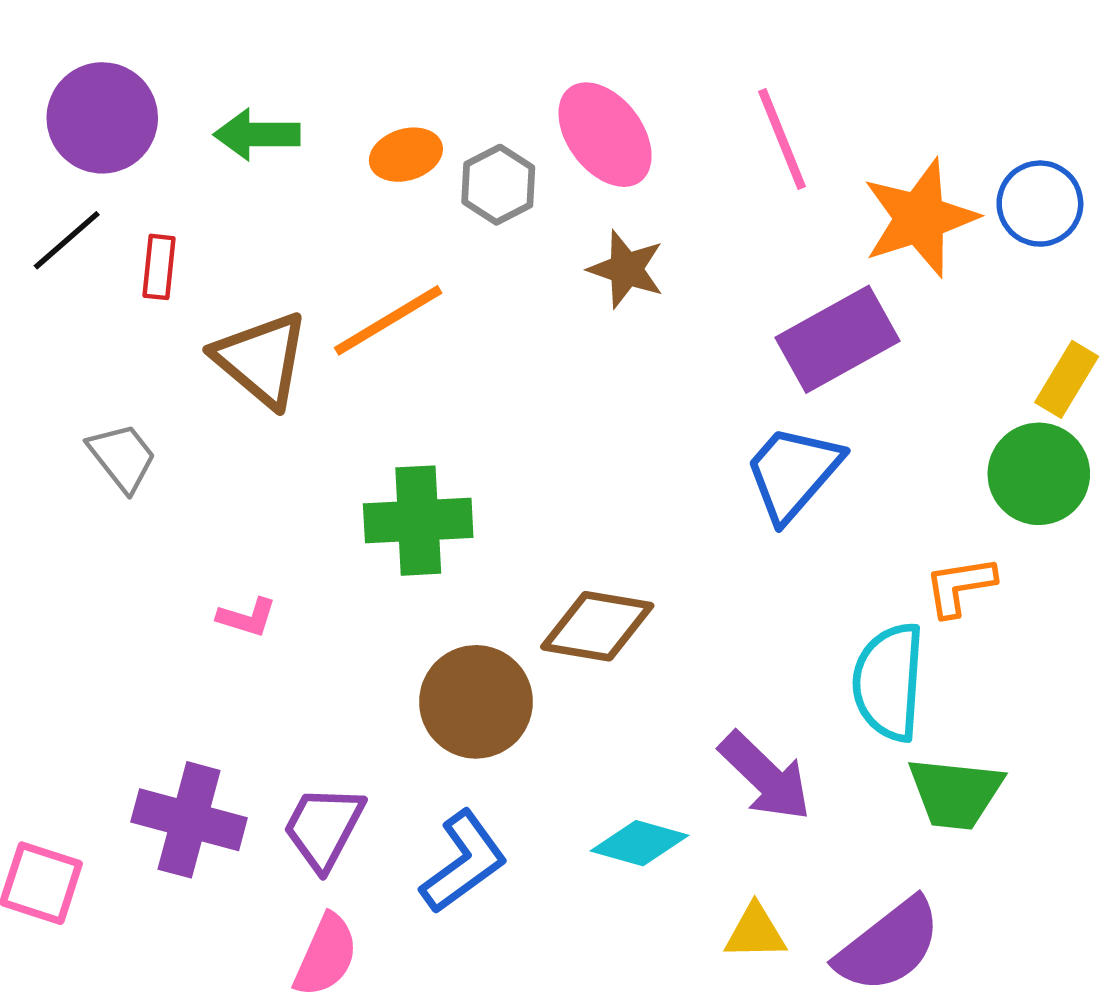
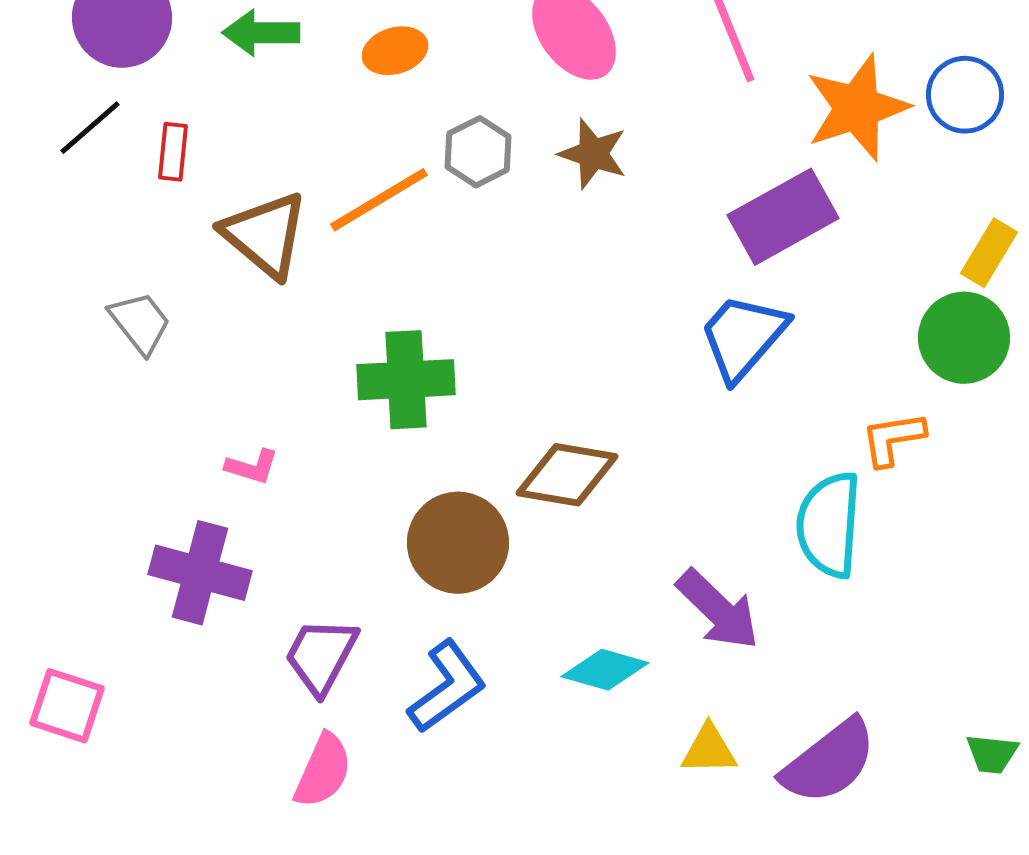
gray hexagon: (498, 185) -> (478, 152), moved
green trapezoid: (955, 793) -> (992, 754), moved, size x0.6
purple cross: (189, 820) -> (200, 573), moved

